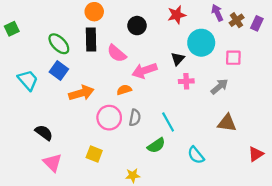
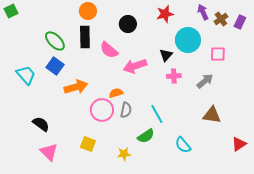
green square: (12, 29) -> (11, 11), moved
orange semicircle: (124, 90) -> (116, 93), moved
yellow star: (133, 175) -> (124, 154), moved

